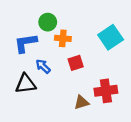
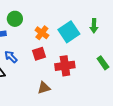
orange cross: (63, 38) -> (42, 33), moved, turned 32
red cross: (106, 91) -> (65, 66), moved

